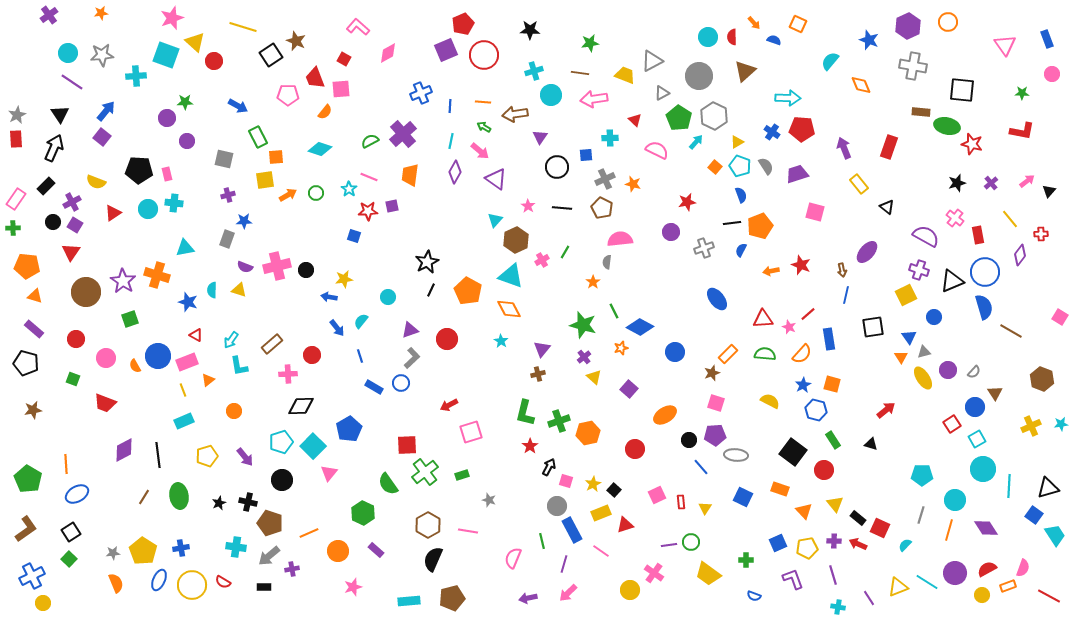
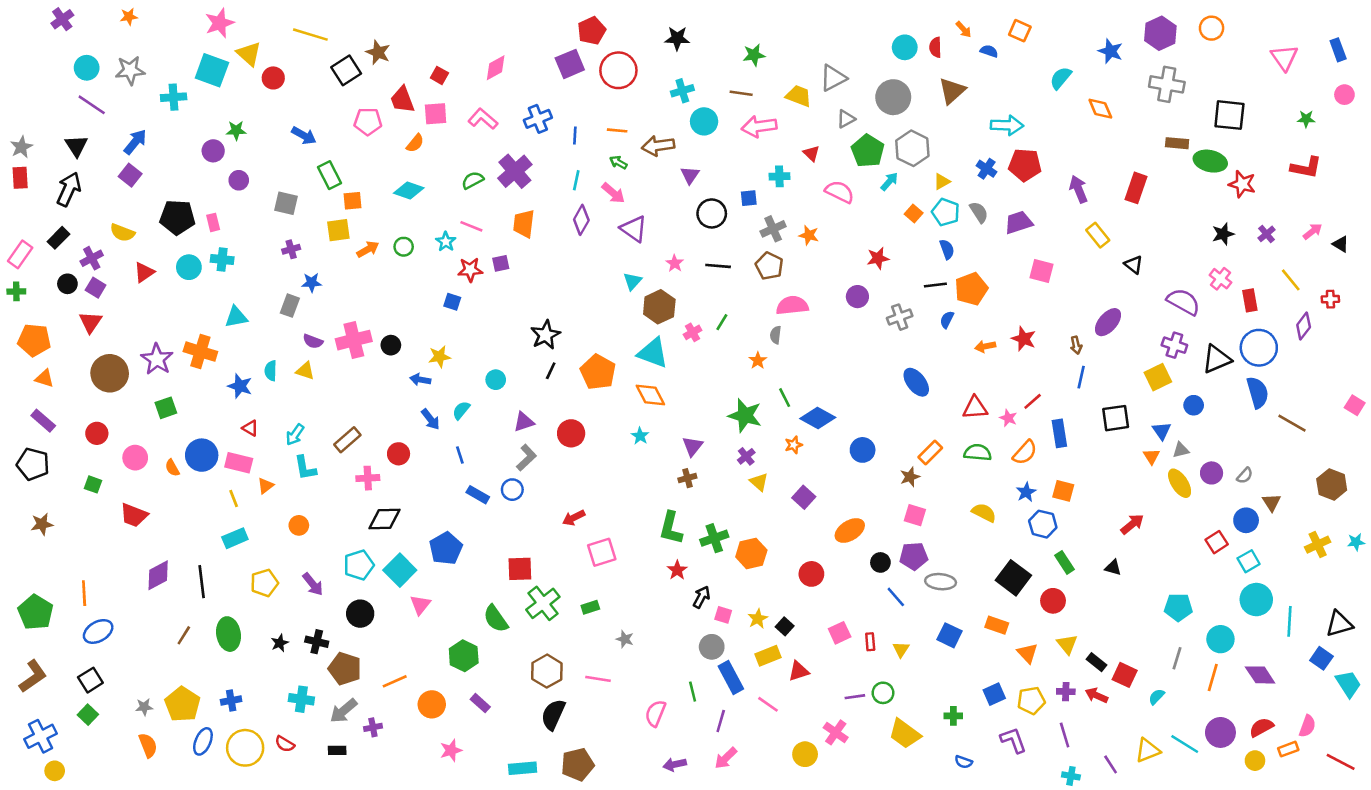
pink L-shape: (358, 27) -> (483, 119), moved
black triangle: (1049, 191) -> (1341, 244), turned -40
pink rectangle: (187, 362) -> (239, 463), turned 35

